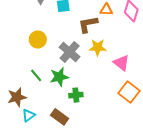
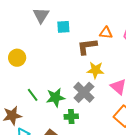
yellow circle: (38, 39) -> (17, 58), moved
gray cross: (70, 52) -> (84, 92), moved

